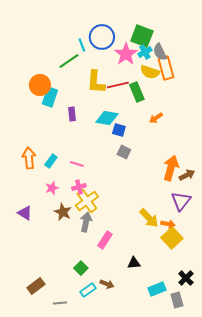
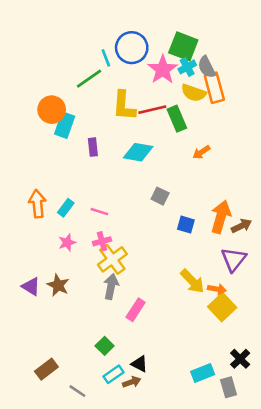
blue square: (119, 130) -> (186, 225), moved
brown star: (63, 212) -> (58, 285), moved
purple triangle: (25, 213) -> (31, 286), moved
black triangle: (134, 263) -> (139, 364), moved, turned 32
brown arrow: (107, 284) -> (132, 382), moved, turned -40
gray line: (60, 303) -> (77, 391), turned 40

